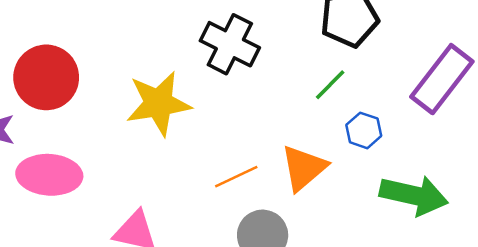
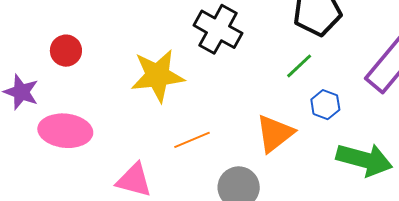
red circle: (46, 77) -> (66, 51), size x0.6
orange line: (236, 177) -> (192, 140), moved

